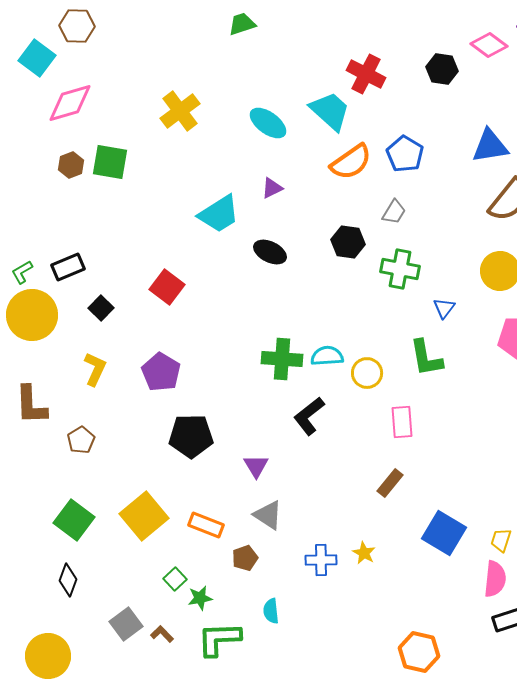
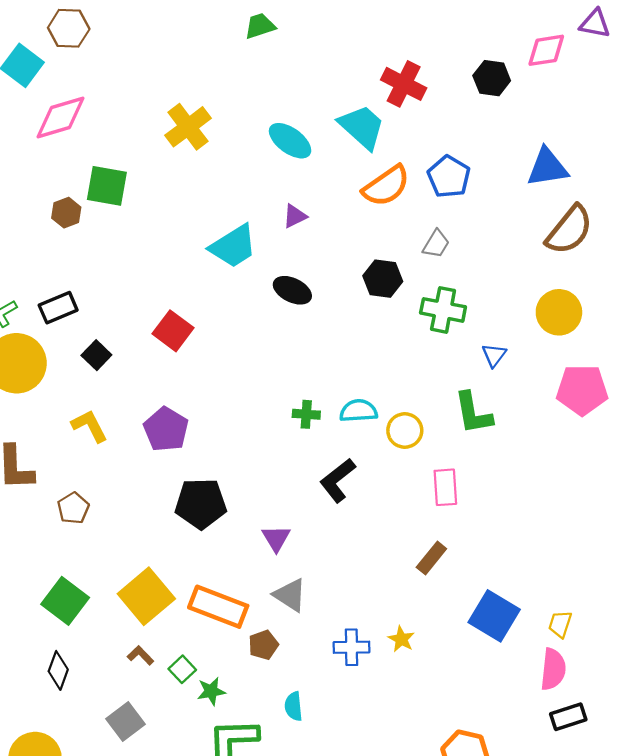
pink diamond: (489, 45) -> (546, 50), turned -45
brown hexagon: (71, 165) -> (66, 213), moved
green cross: (282, 359) -> (306, 414), size x0.6
yellow L-shape: (95, 369) -> (90, 426), turned -52
orange rectangle: (206, 525) -> (218, 607), size x1.4
brown L-shape: (162, 634) -> (141, 655), moved

